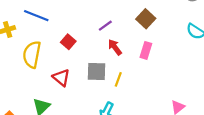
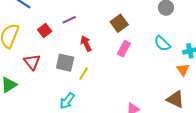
purple line: (105, 26) -> (69, 20), moved
pink rectangle: (146, 50) -> (124, 49), moved

